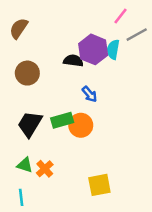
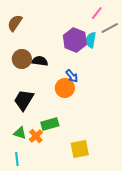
black semicircle: (73, 61) -> (40, 61), moved
green rectangle: (62, 120) -> (50, 124), moved
orange circle: (81, 125) -> (65, 88), moved

